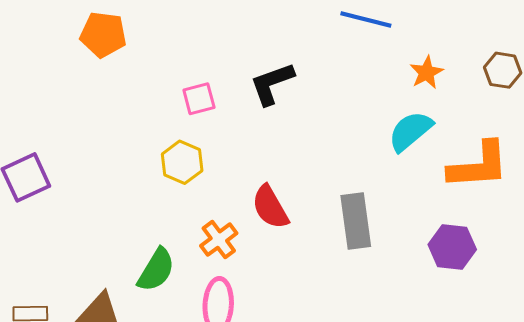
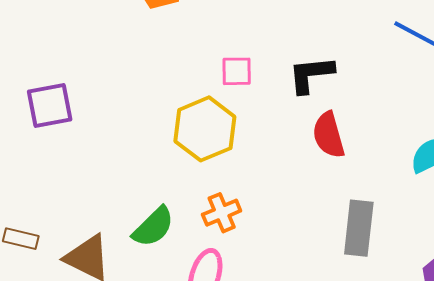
yellow hexagon: (182, 162) -> (205, 129), size x1.5
red semicircle: (270, 207) -> (329, 135), moved

